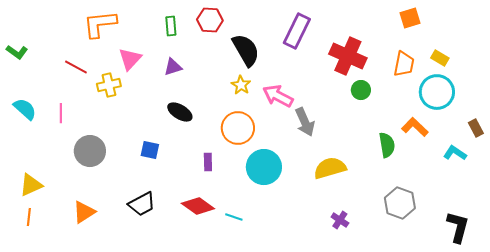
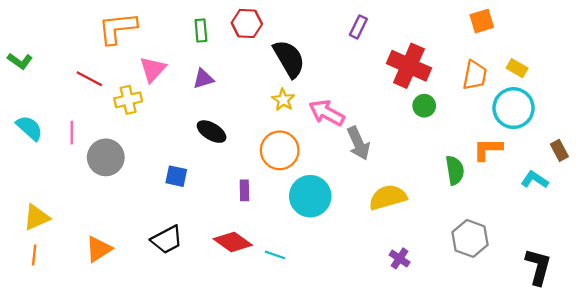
purple rectangle: (297, 31) -> (358, 27), moved, size x0.6
orange L-shape: (415, 127) -> (488, 149), turned -44
gray circle: (90, 151) -> (106, 157), moved

